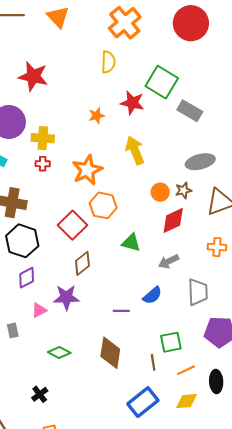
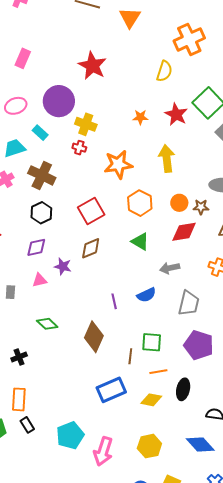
orange hexagon: (103, 205) -> (140, 203), moved
black hexagon: (22, 241) -> (41, 213), size x0.7
purple star: (66, 297) -> (63, 266), moved, size x0.7
purple line: (121, 311) -> (114, 301), turned 63

